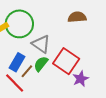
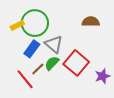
blue rectangle: (17, 62) -> (32, 49), moved
purple star: (81, 79) -> (102, 76), moved

